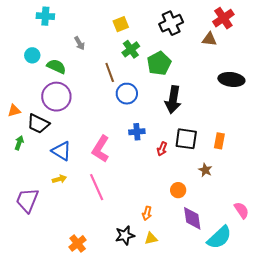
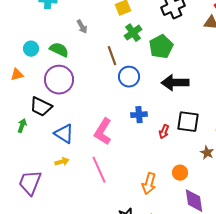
cyan circle: (32, 55) -> (31, 49), moved
black arrow: (173, 100) -> (175, 83), turned 80
orange triangle: (14, 111) -> (17, 75), moved
orange arrow: (147, 213) -> (149, 184), moved, size x1.5

